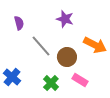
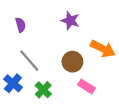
gray line: (41, 46) -> (29, 61), moved
green cross: (51, 83) -> (43, 90), moved

